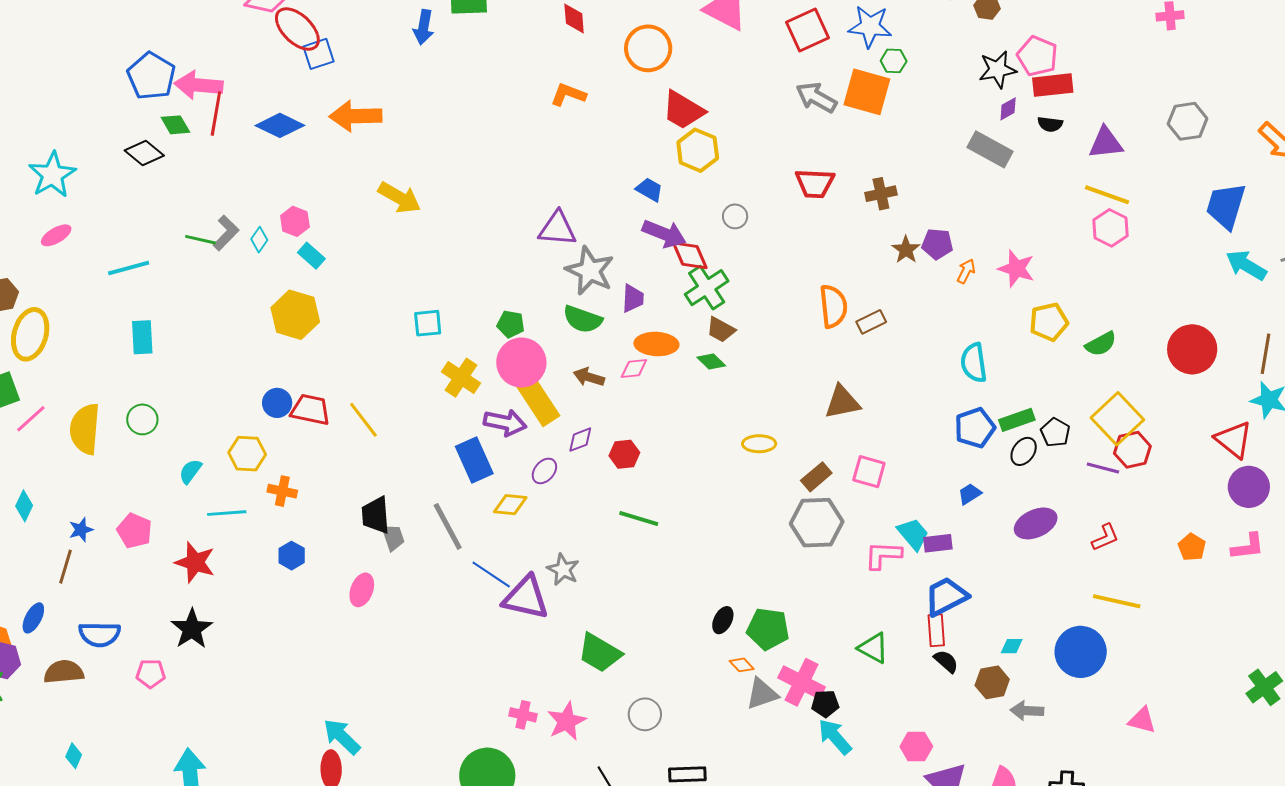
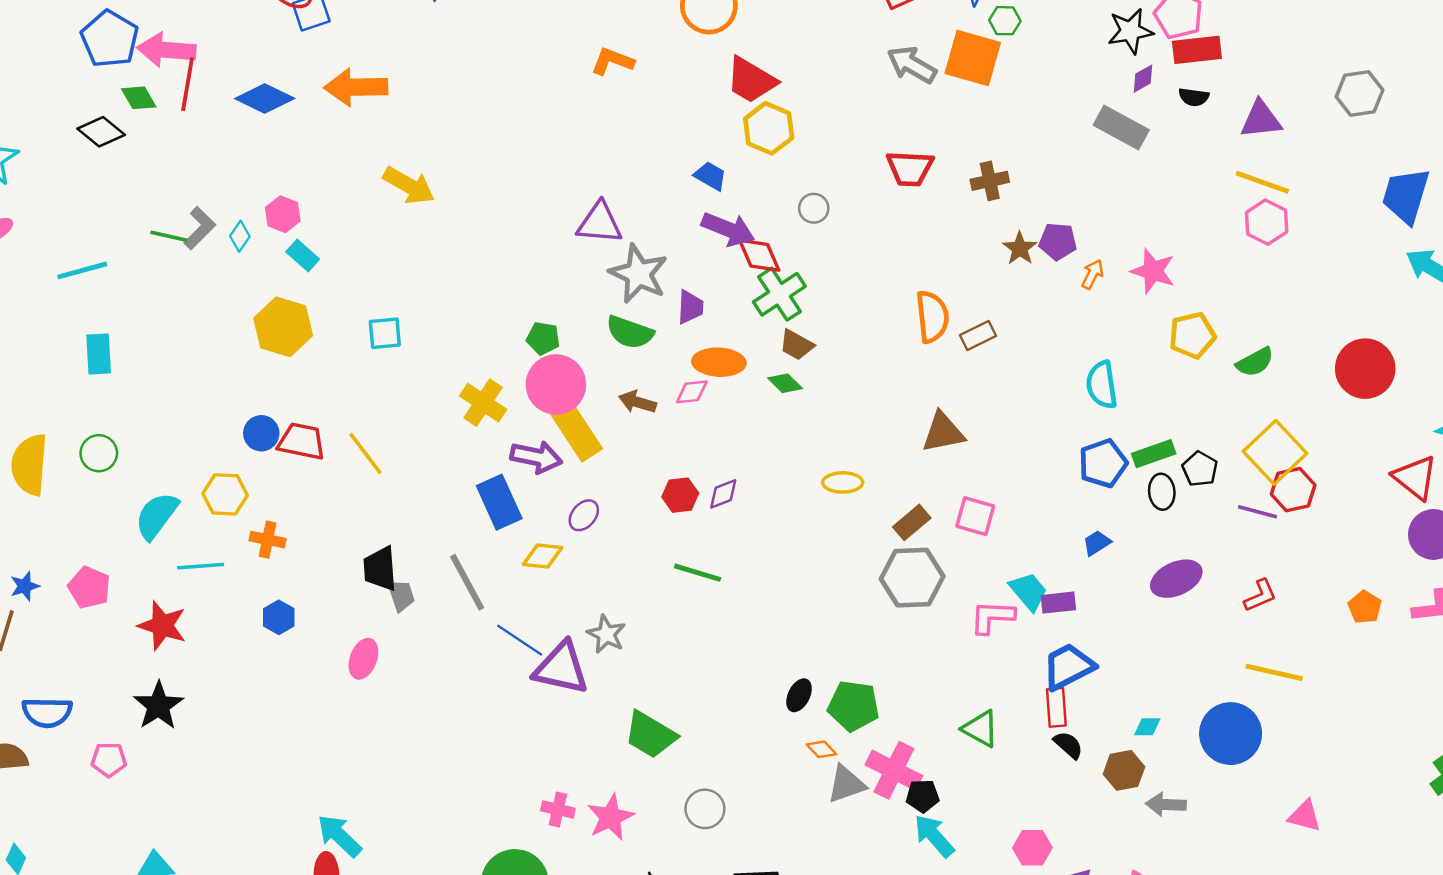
cyan square: (428, 323) -> (385, 333), moved
purple diamond: (580, 440) -> (723, 494), moved
black ellipse: (1024, 451) -> (1162, 492), turned -40
cyan semicircle: (190, 471) -> (157, 516), size x1.6

